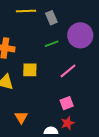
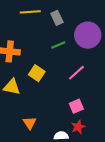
yellow square: (30, 70) -> (37, 73), turned 35

